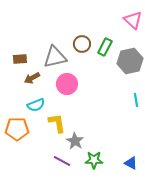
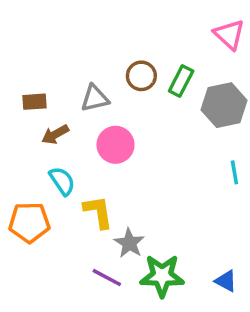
gray triangle: (55, 57) -> (95, 98), size x0.7
cyan semicircle: (36, 105) -> (62, 181), turned -102
green star: (94, 160) -> (162, 276), size x1.4

